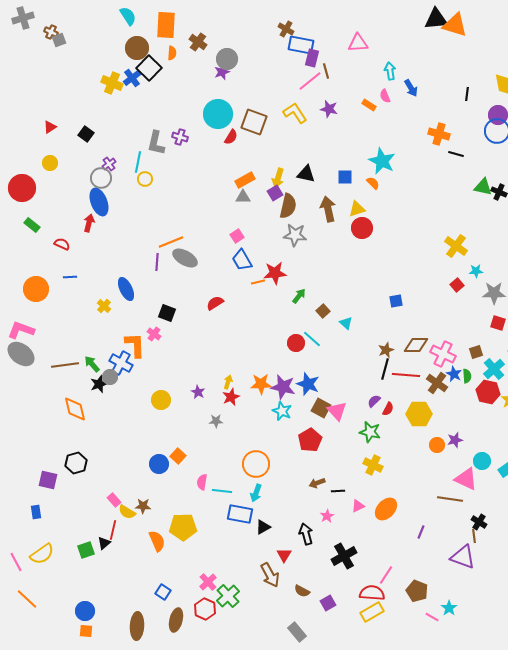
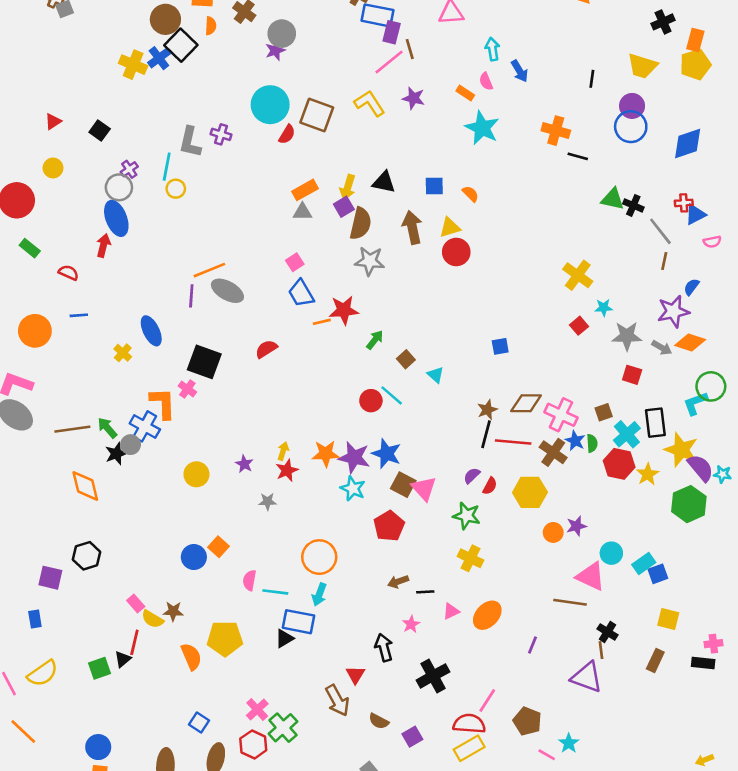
cyan star: (382, 161) -> (482, 128), moved
black square: (167, 313) -> (204, 362), size x1.5
black triangle: (263, 527) -> (284, 638), moved

